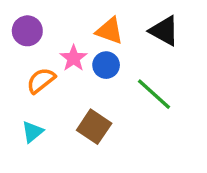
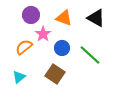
purple circle: (27, 31) -> (31, 15), moved
blue circle: (106, 65) -> (62, 48), moved

